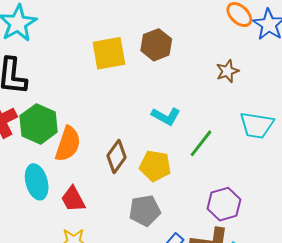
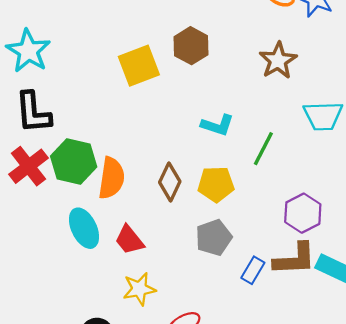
brown star: (227, 71) -> (278, 60), size x1.4

